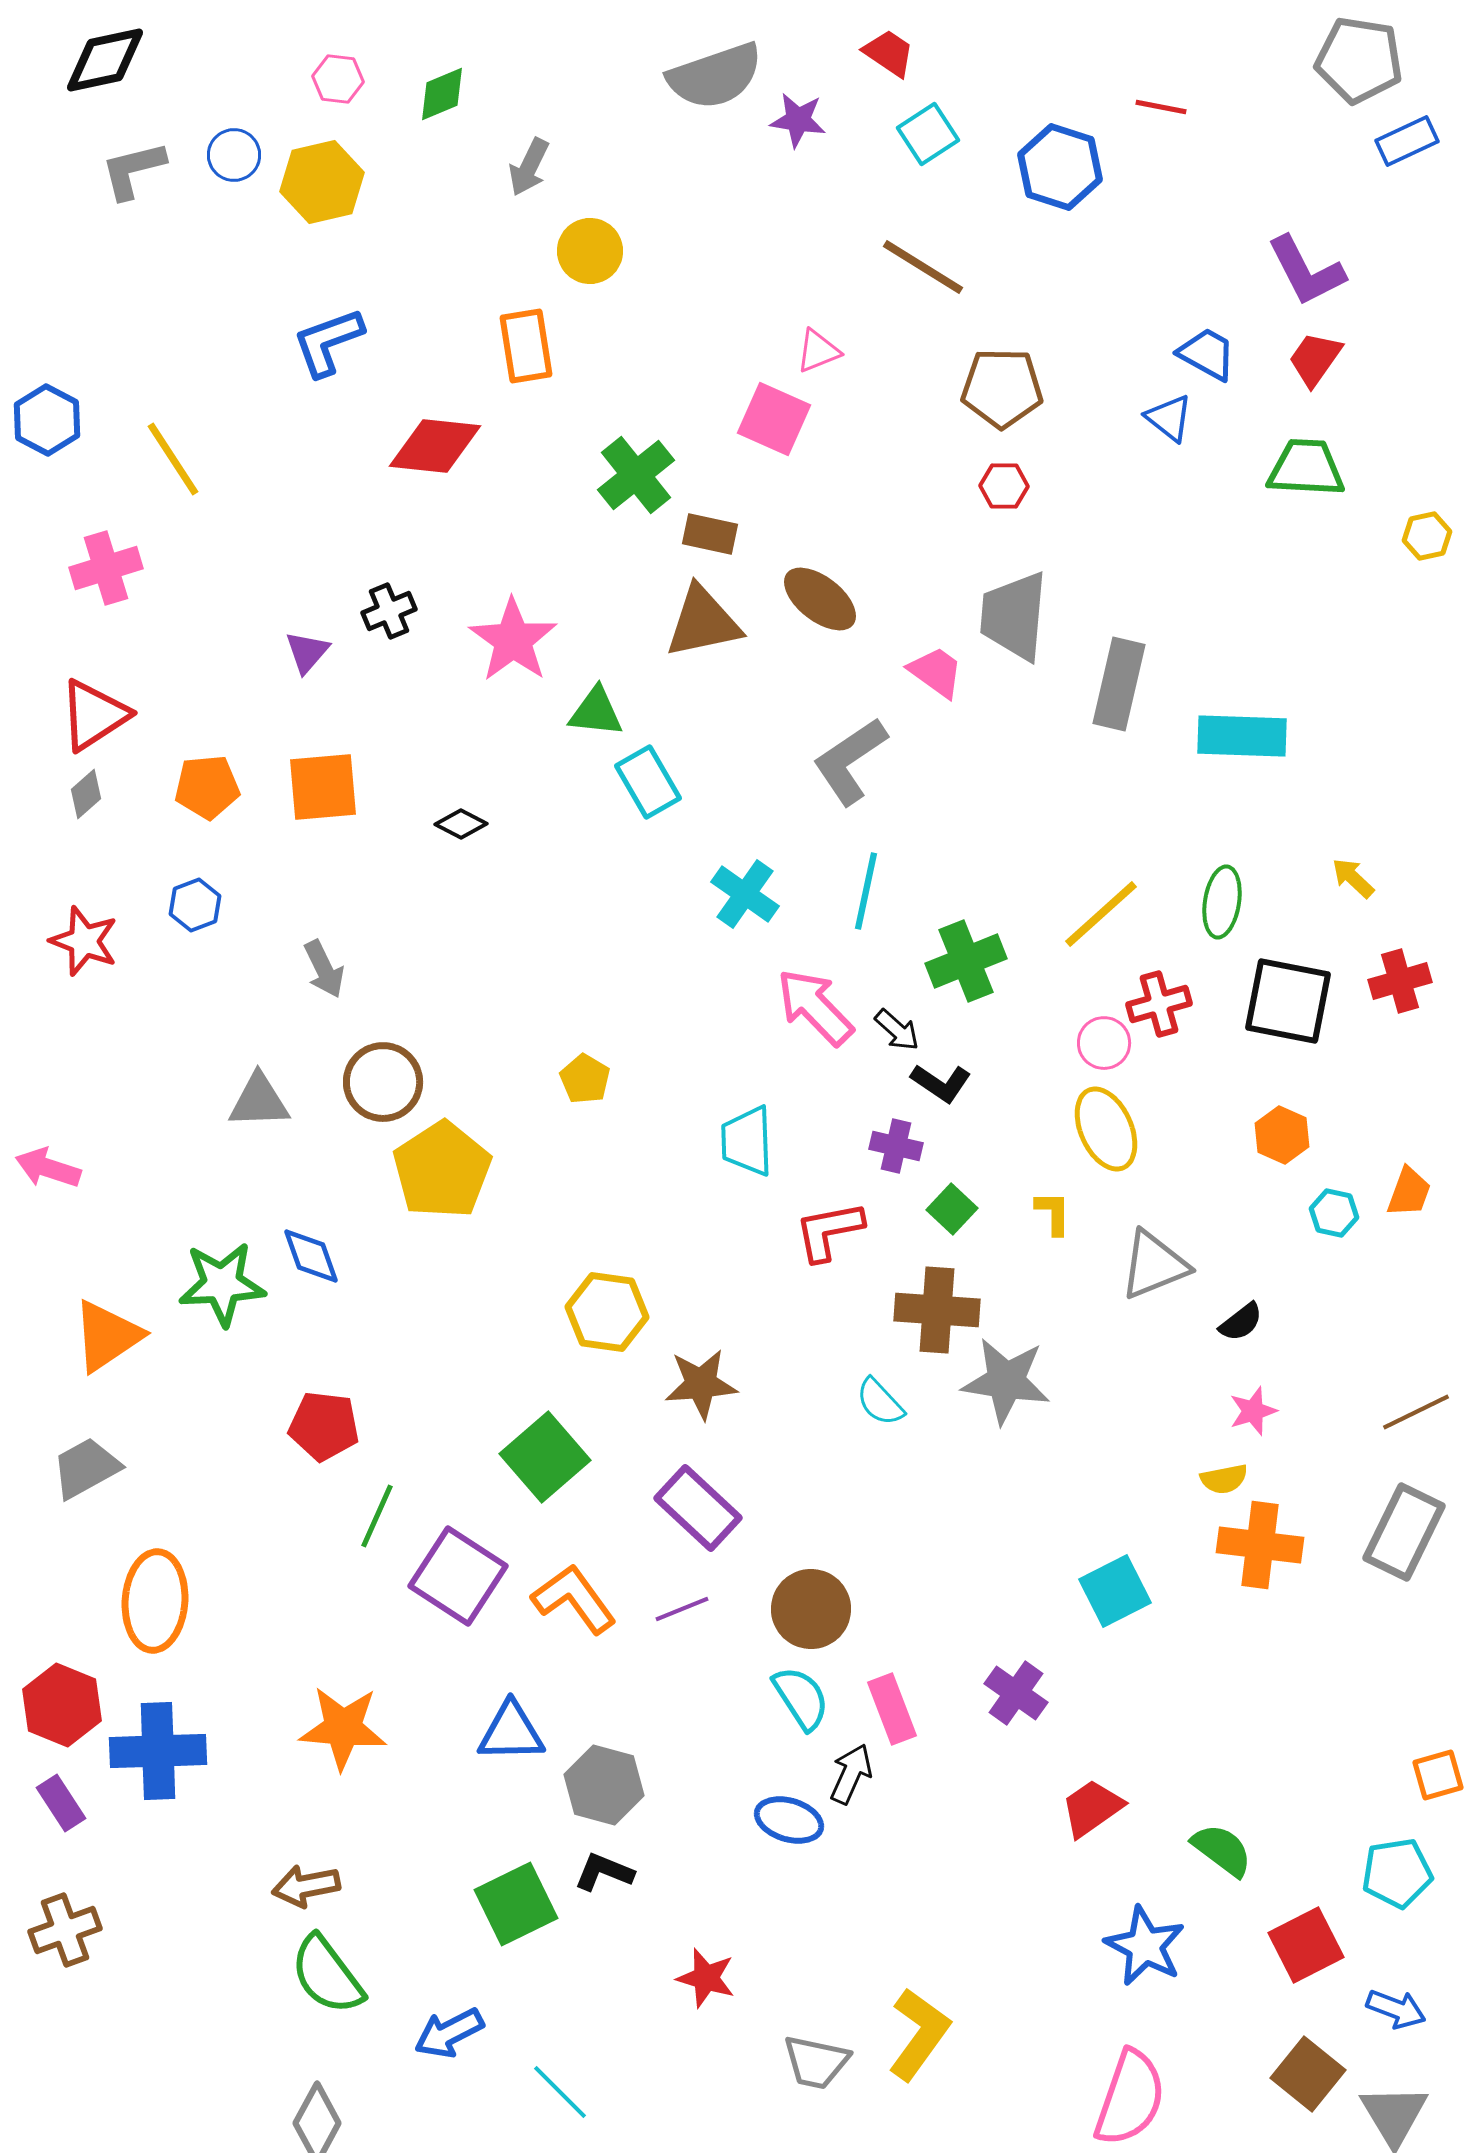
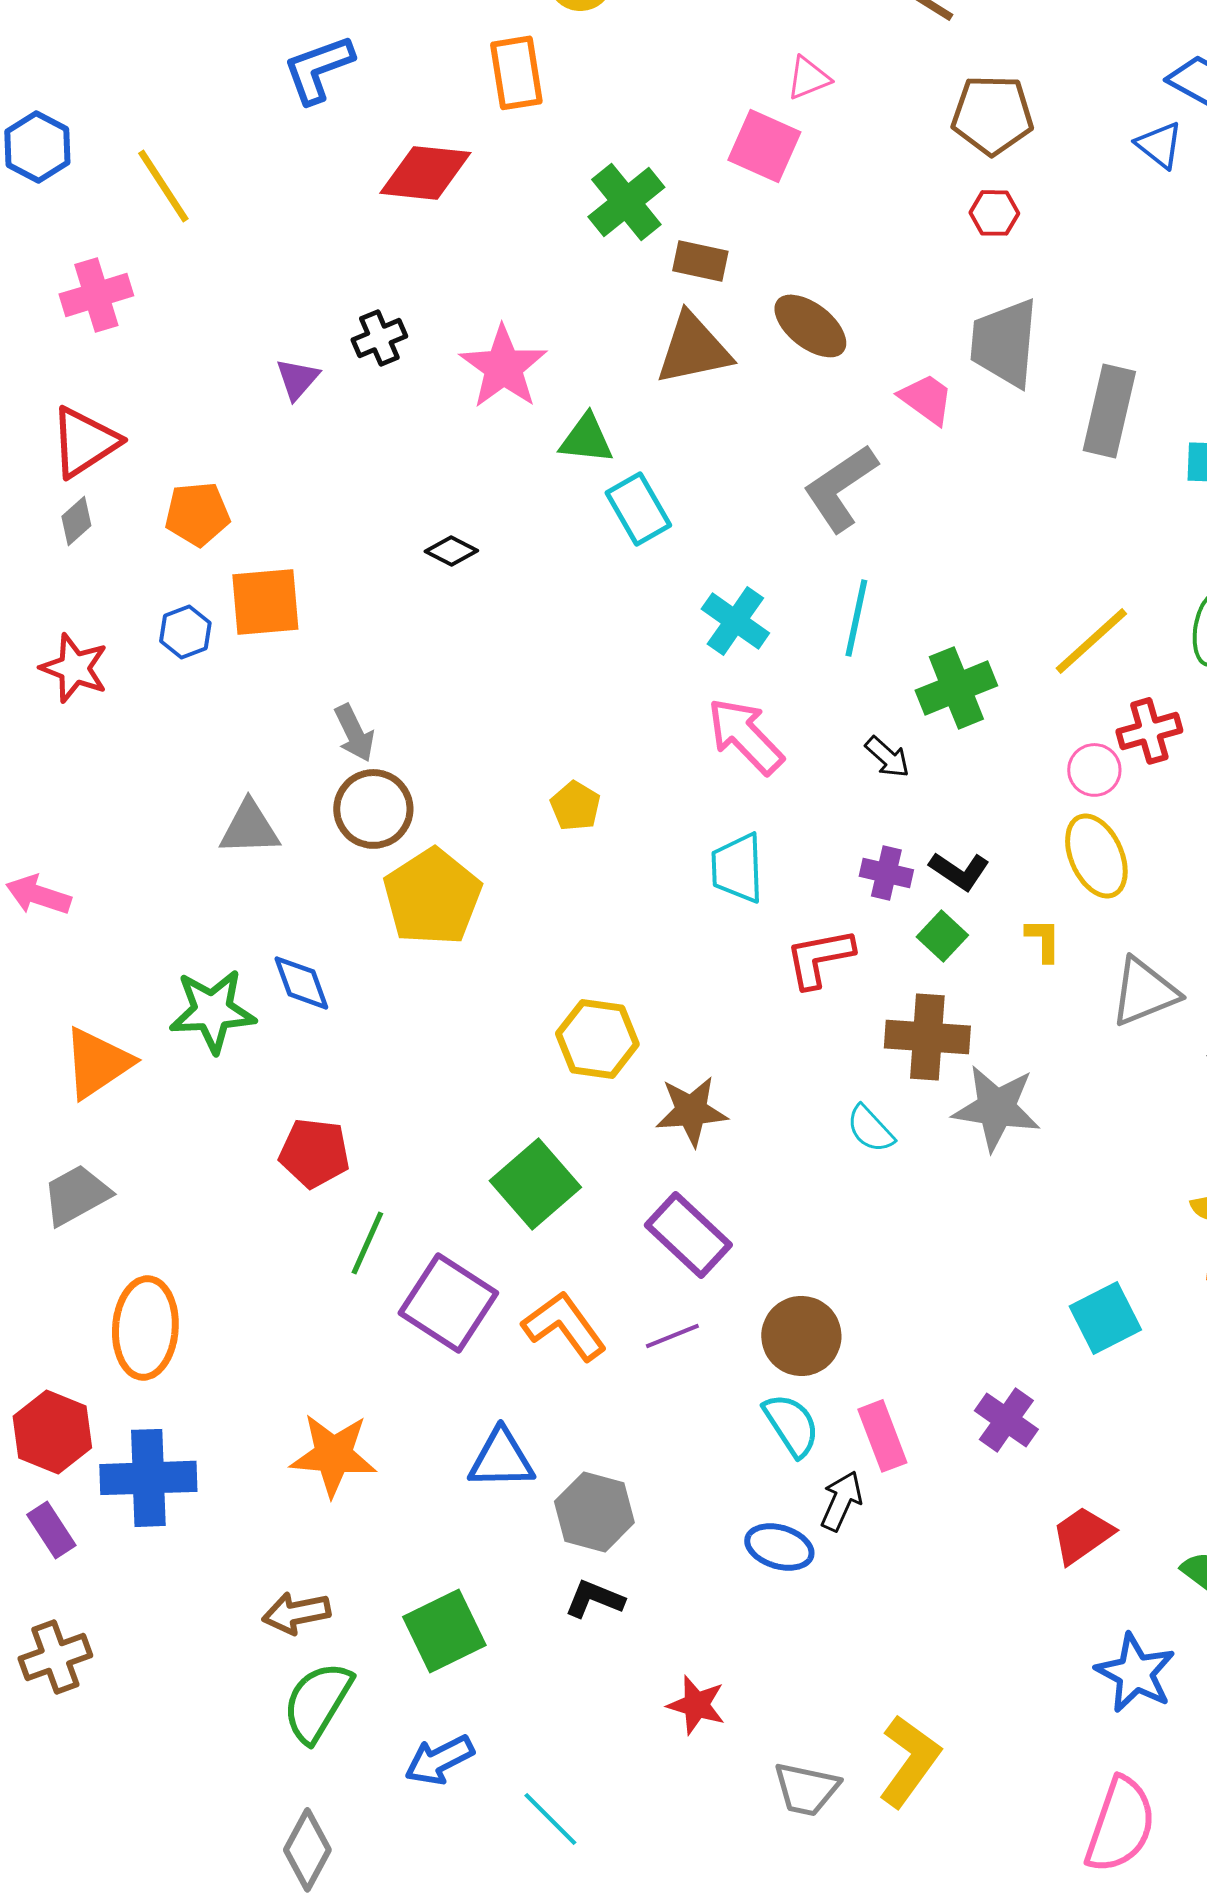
orange square: (323, 787) -> (265, 602), moved
gray arrow: (324, 969) -> (354, 733), moved
pink arrow: (815, 1007) -> (745, 736), moved
black L-shape: (941, 1083) -> (959, 871), moved
green square: (516, 1904) -> (444, 1631), moved
green semicircle: (327, 1975) -> (317, 1702), turned 68

